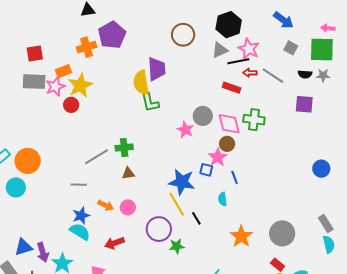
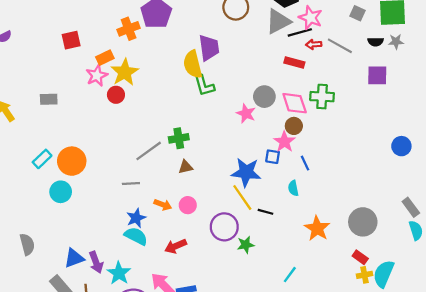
gray triangle: (220, 50) -> (278, 21), size x1.4
gray rectangle: (34, 82) -> (49, 99), moved, size x0.7
black line: (196, 218) -> (265, 212), turned -40

